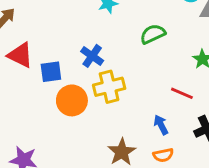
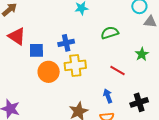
blue cross: (92, 56) -> (66, 43), turned 35
red line: (182, 93) -> (118, 70), moved

